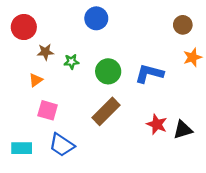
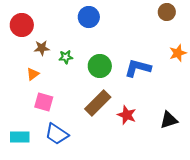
brown circle: (183, 25) -> (167, 12), moved
red star: (157, 124) -> (127, 115), moved

